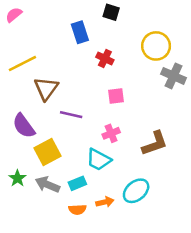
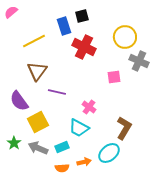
black square: (111, 12) -> (82, 16), moved, turned -32
red cross: (105, 58) -> (84, 47), size x1.6
yellow line: (22, 63) -> (34, 41), moved
pink square: (116, 96) -> (114, 77), moved
pink cross: (111, 133) -> (89, 107), turned -32
brown L-shape: (155, 143) -> (124, 128), moved, turned -40

